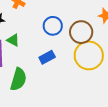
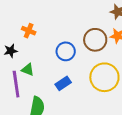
brown circle: (81, 32) -> (95, 40), moved

